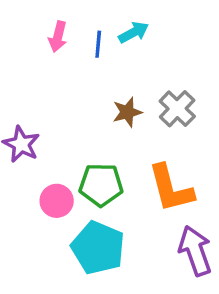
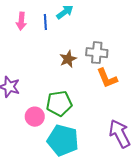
gray cross: (177, 109) -> (97, 53), turned -30
orange L-shape: (171, 188) -> (107, 78), moved, size x0.7

